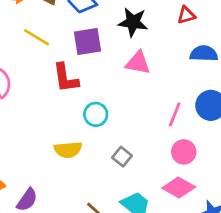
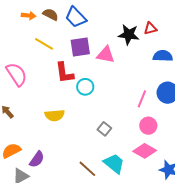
black star: (133, 22) -> (129, 35), moved
pink triangle: (138, 63) -> (106, 55), moved
cyan circle: (96, 114) -> (85, 87), moved
yellow semicircle: (68, 150) -> (55, 115), moved

